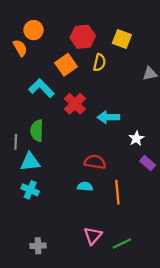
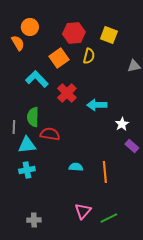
red semicircle: (95, 162) -> (50, 134), moved
cyan cross: (30, 190) -> (27, 170), turned -35

